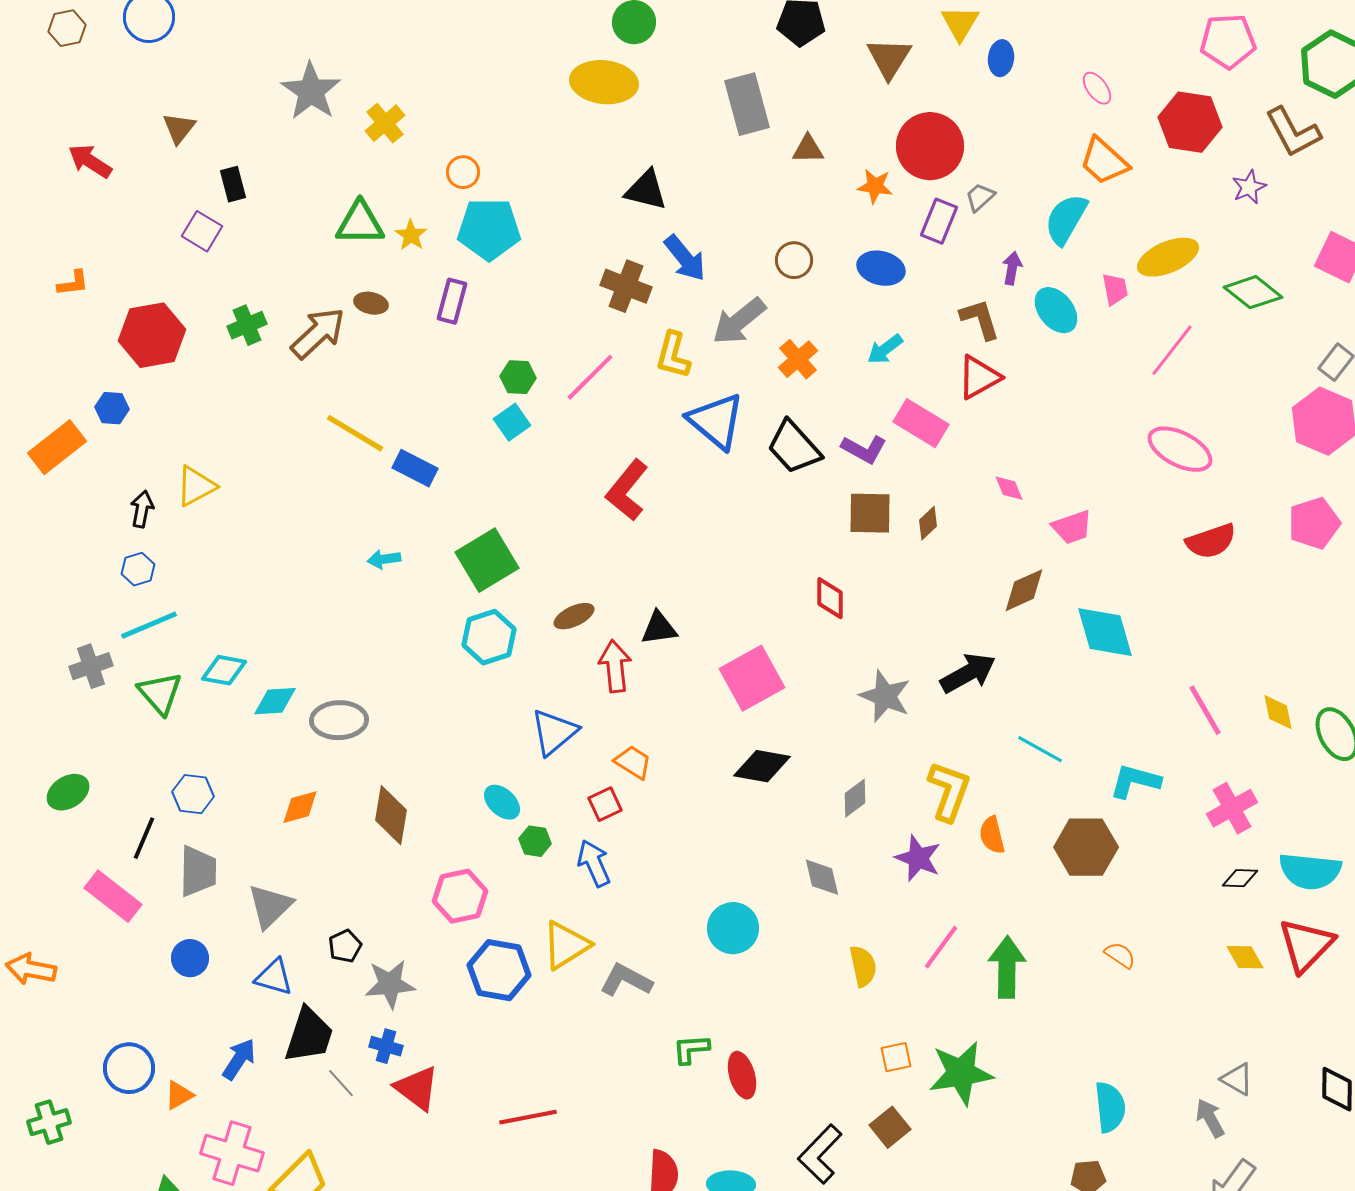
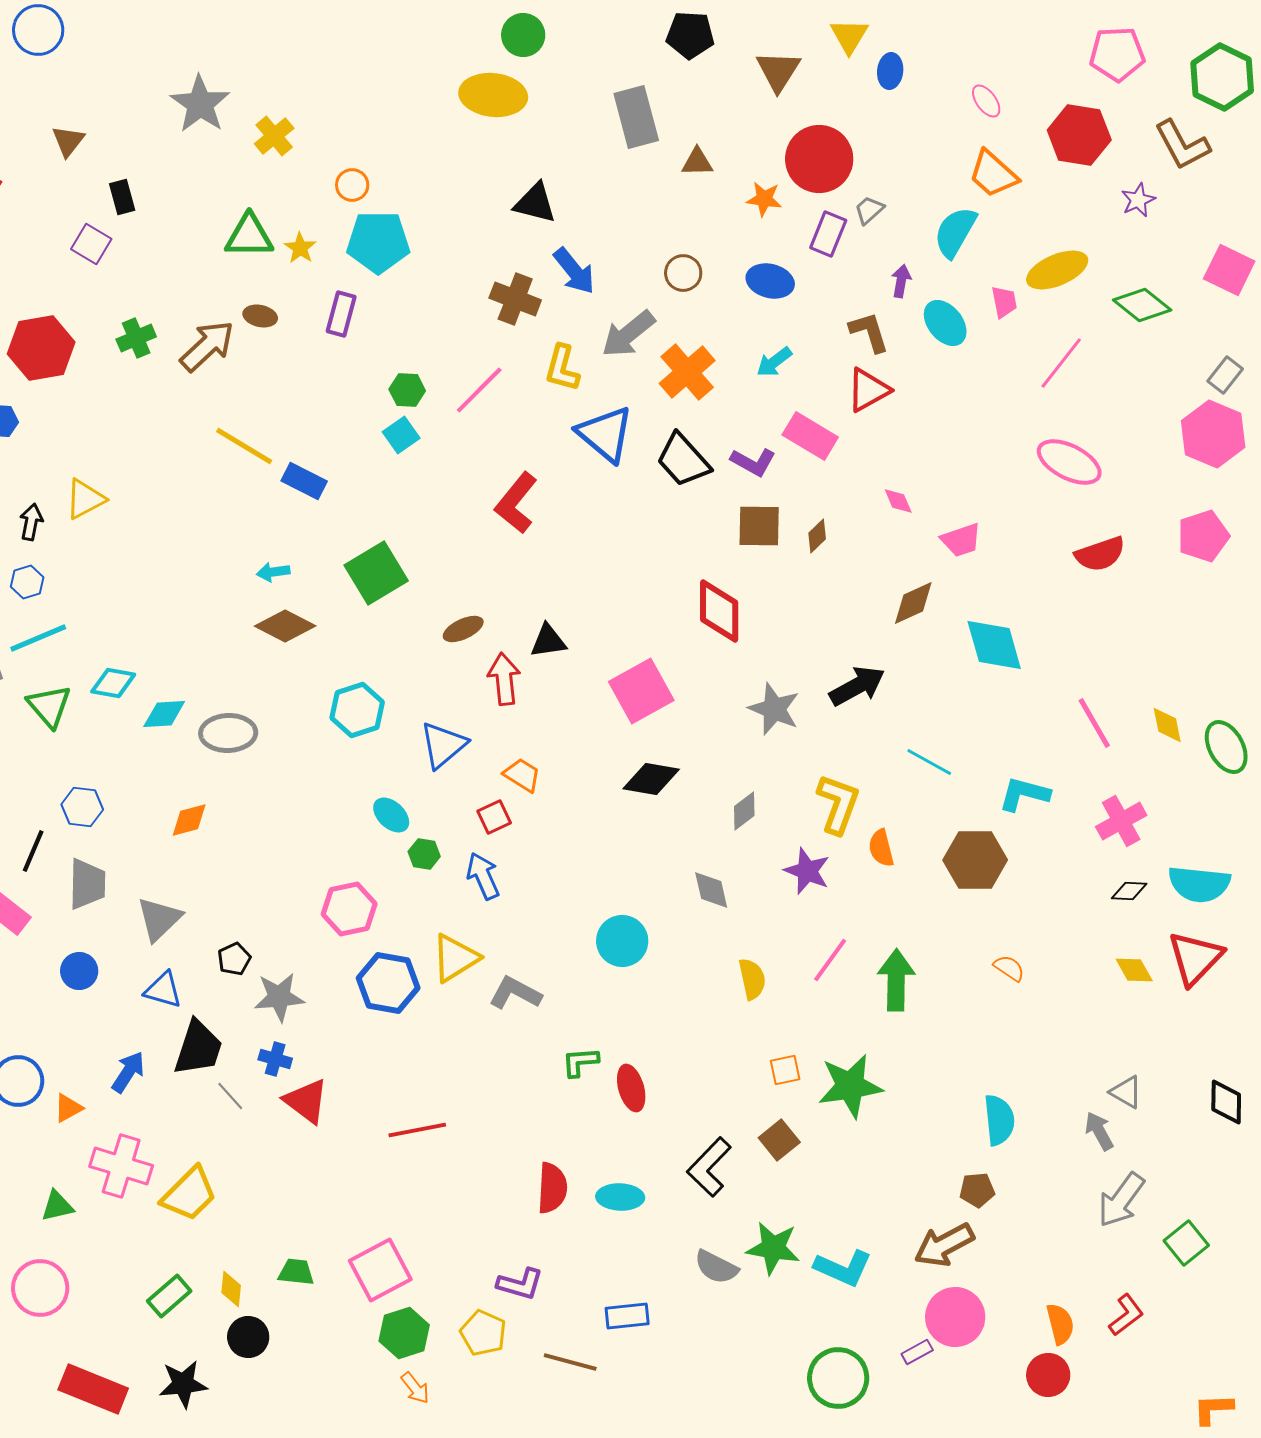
orange cross: (798, 359) -> (687, 372), size x1.4
red diamond: (830, 598) -> (719, 611), size x1.5
cyan hexagon: (489, 637) -> (357, 710), moved
brown diamond: (391, 815) -> (285, 626), moved, turned -72

